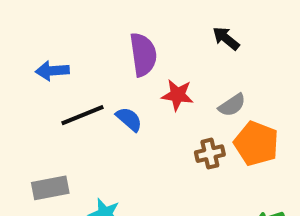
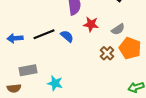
blue arrow: (52, 71) -> (15, 38), moved
brown cross: (210, 154) -> (107, 53), turned -32

